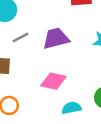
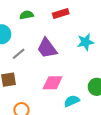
purple trapezoid: (56, 38) -> (47, 48), turned -100

